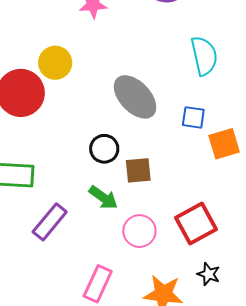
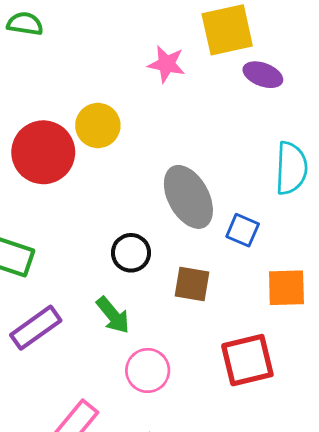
blue square: (193, 117) -> (243, 230), moved
brown square: (138, 170) -> (192, 284), moved
red square: (196, 224) -> (247, 360), moved

